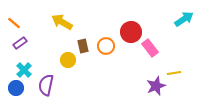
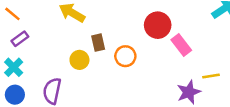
orange circle: (106, 46) -> (125, 56), moved
cyan cross: (24, 70) -> (14, 67), moved

